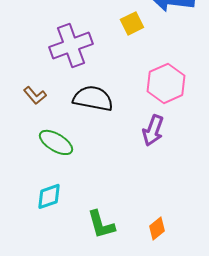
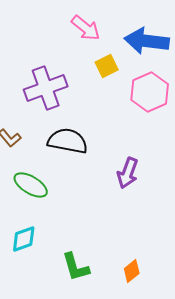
pink hexagon: (166, 83) -> (150, 92), moved

